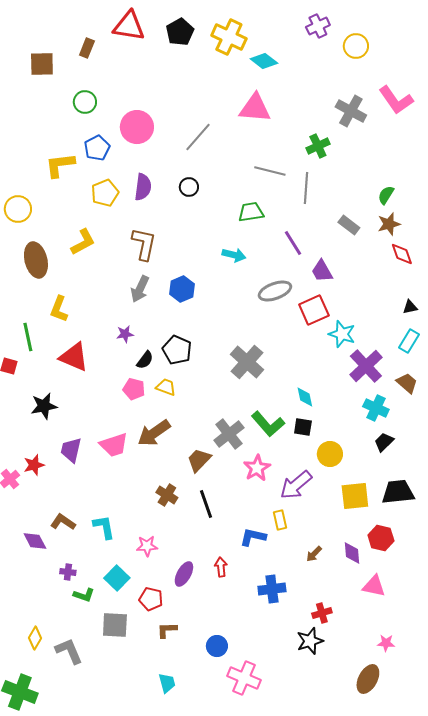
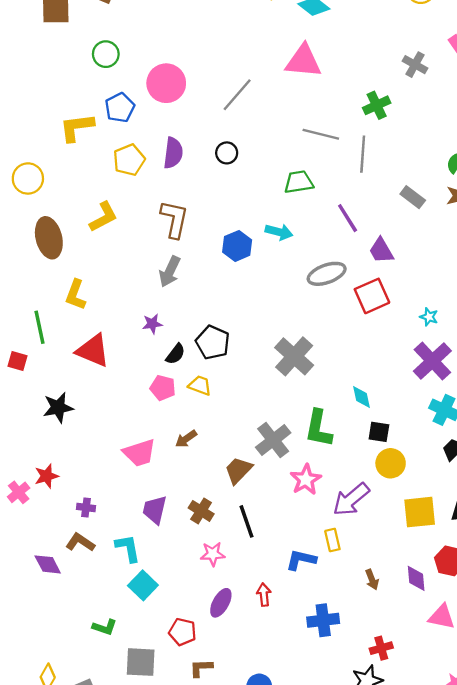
gray cross: (351, 111) -> (415, 65), size x0.7
blue hexagon: (182, 289) -> (237, 246), moved
cyan star: (342, 334) -> (429, 317), moved, size x0.6
green L-shape: (268, 424) -> (318, 428), turned 52
black square: (303, 427) -> (379, 432), moved
brown arrow: (154, 433) -> (186, 439), size x0.6
purple trapezoid: (71, 450) -> (155, 510), moved
pink star: (147, 546) -> (213, 554), moved
brown arrow: (314, 554) -> (372, 580), turned -66
purple cross: (68, 572) -> (86, 507), moved
cyan square: (117, 578) -> (143, 585), moved

